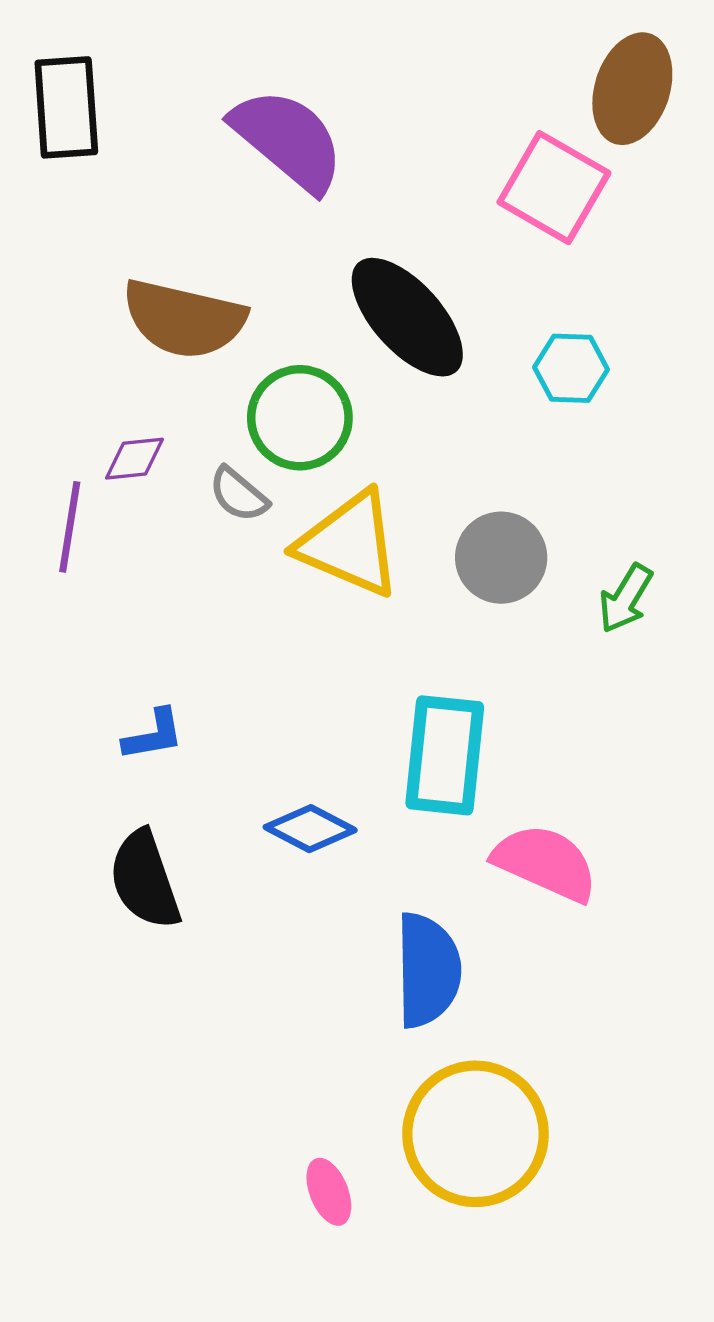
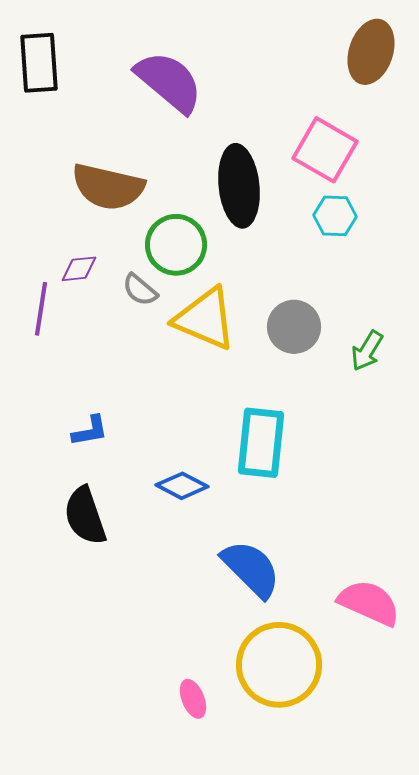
pink square: (554, 188) -> (325, 150), moved
black ellipse: (407, 317) -> (239, 186), turned 36
pink semicircle: (545, 863) -> (369, 603), moved
blue semicircle: (428, 970) -> (251, 569), turned -44

